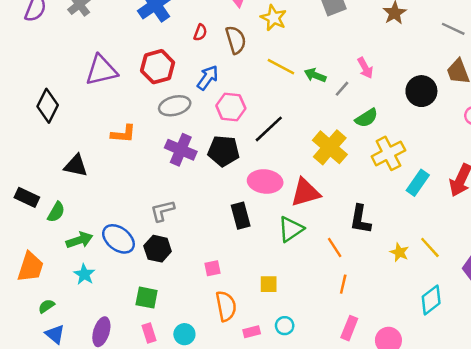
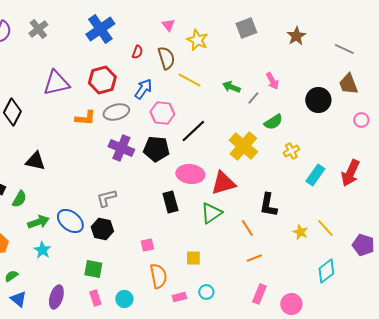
yellow line: (281, 67) -> (189, 80), moved
orange L-shape: (123, 134) -> (85, 118), moved
yellow cross: (388, 153) -> (291, 151), size x0.6
orange line: (343, 284) -> (254, 258), turned 56

